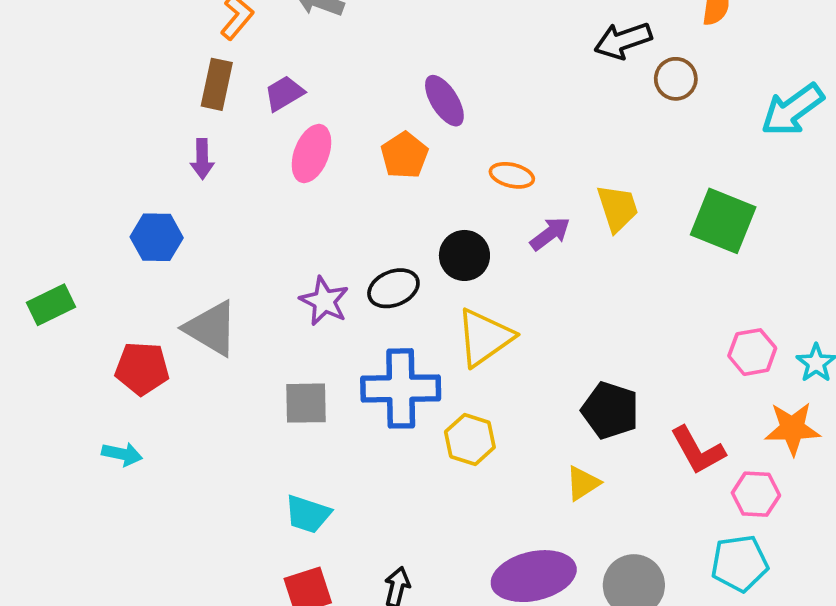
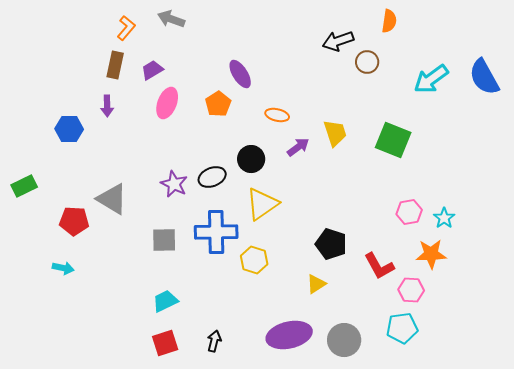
blue hexagon: (157, 237) -> (69, 129), moved
cyan trapezoid: (308, 514) -> (165, 301), turned 136

